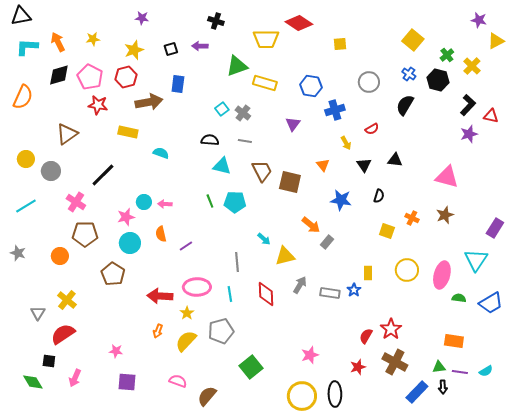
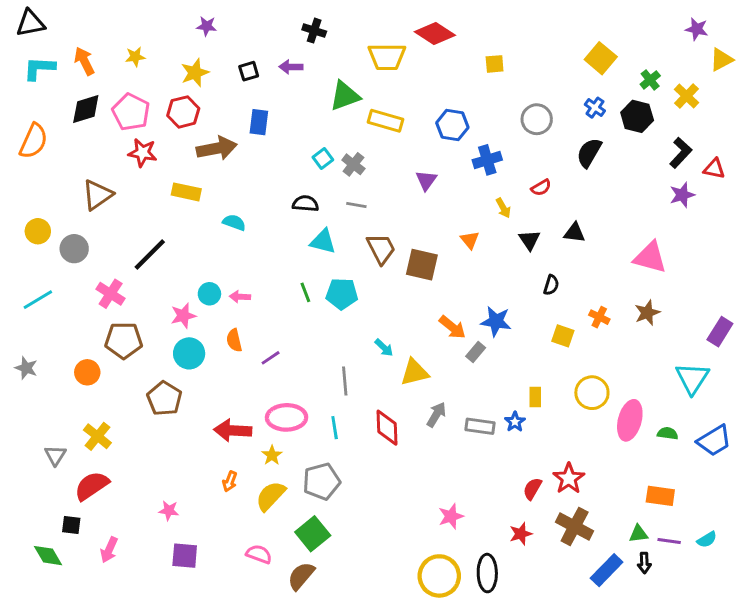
blue star: (341, 200) -> (496, 321), moved
pink ellipse: (442, 275) -> (630, 420), moved
green square: (251, 367) -> (313, 534), moved

